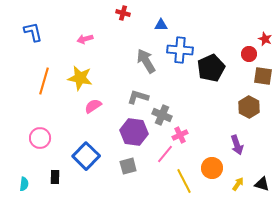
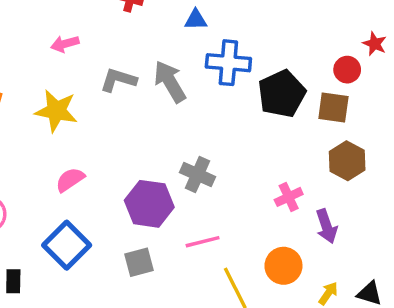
brown square: (263, 76) -> (333, 107), moved
gray L-shape: (138, 97) -> (118, 80), moved
pink semicircle: (93, 106) -> (70, 180), moved
pink cross: (180, 135) -> (289, 197), moved
pink line: (165, 154) -> (203, 242), turned 36

